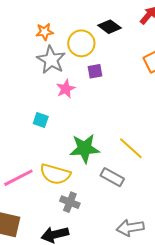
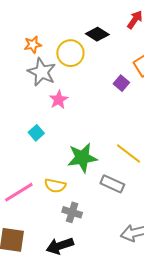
purple square: (95, 71) -> (121, 83), moved, turned -35
cyan square: (41, 120) -> (36, 133), turned 35
yellow semicircle: (55, 174) -> (55, 186), size x0.7

